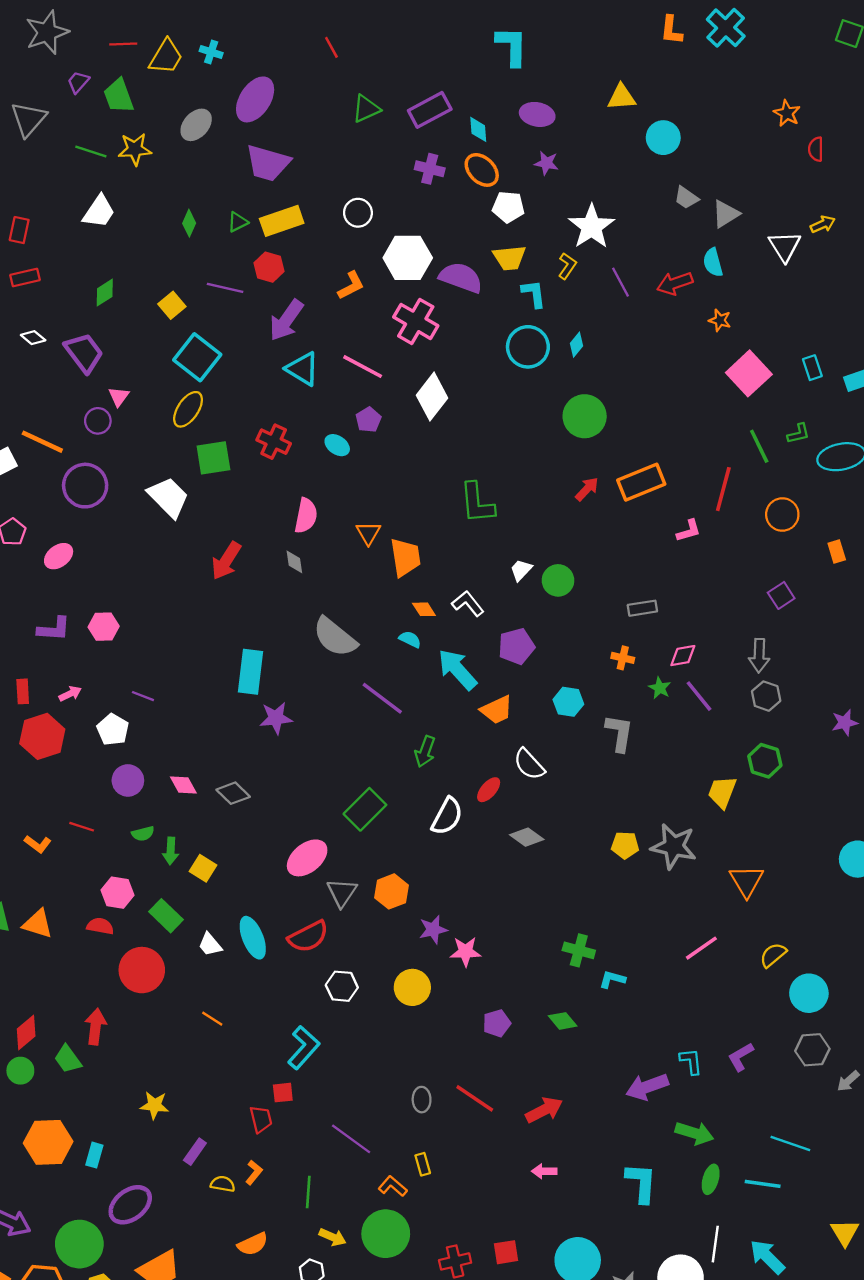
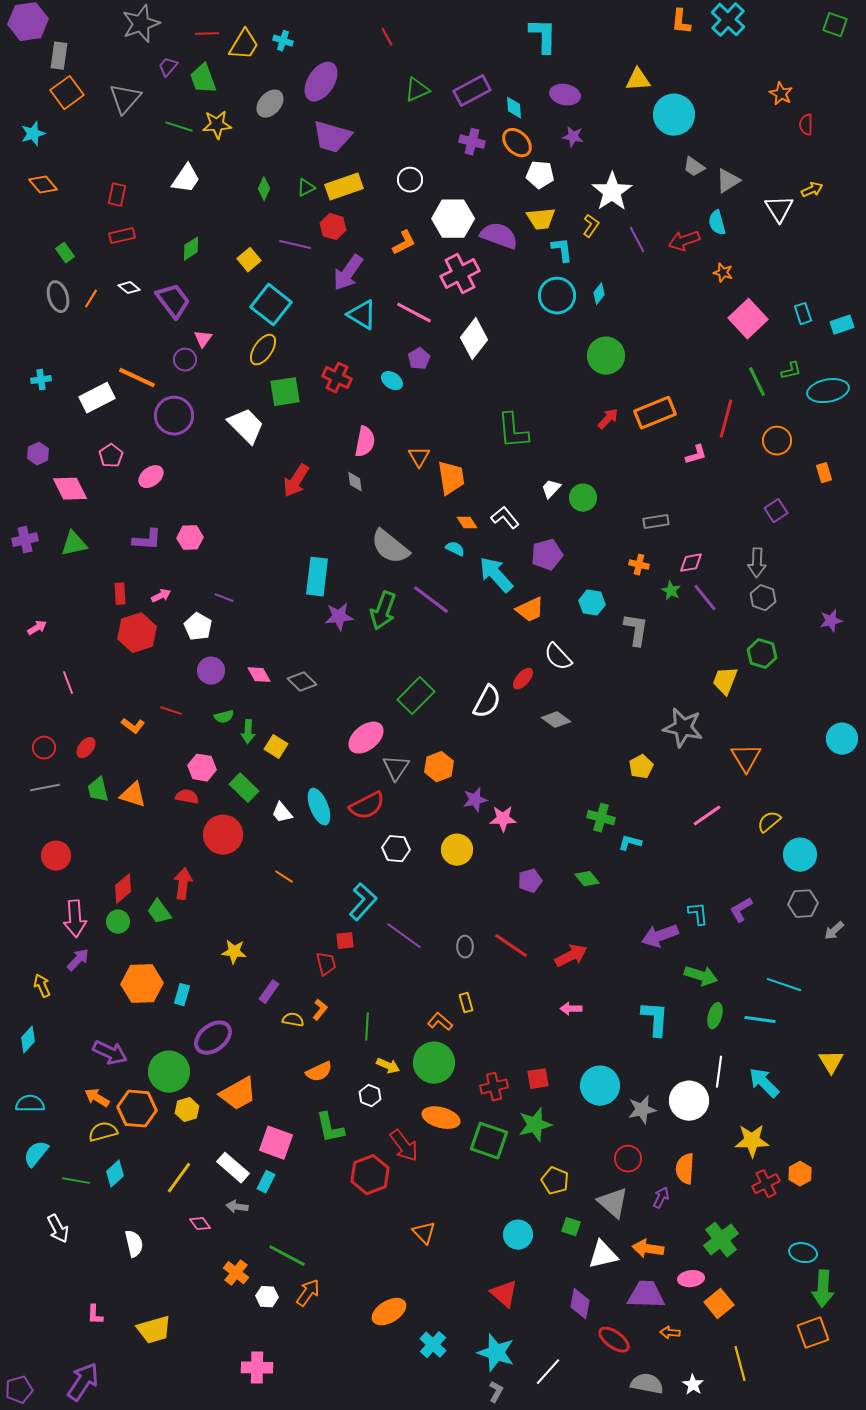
cyan circle: (663, 138) -> (674, 115), size x1.4
pink cross: (416, 321) -> (460, 274), turned 33
green arrow: (425, 752) -> (383, 611), moved, size x1.4
yellow pentagon: (625, 845) -> (641, 767), moved, turned -30
purple line: (351, 1139) -> (404, 936), moved

